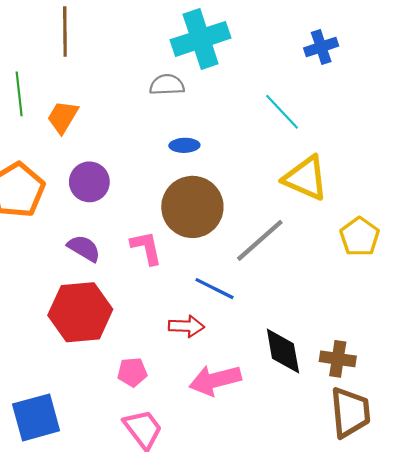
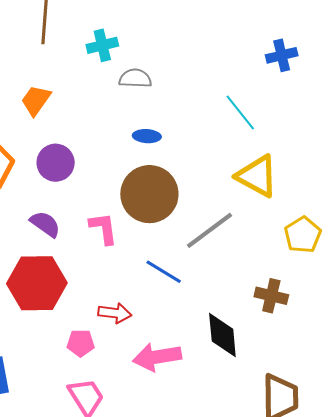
cyan cross: (201, 39) -> (102, 45), moved, size x0.6
red arrow: (186, 326) -> (115, 313), moved
brown cross: (338, 359) -> (271, 296), moved

